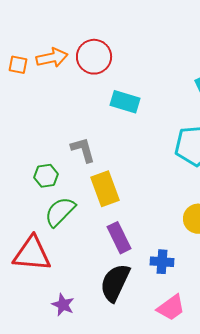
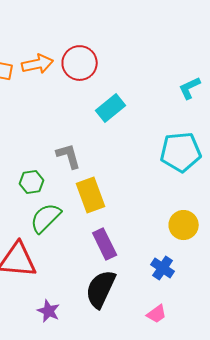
cyan rectangle: (125, 102) -> (111, 108), turned -56
blue cross: (162, 262) -> (163, 268), moved, turned 30
pink trapezoid: (171, 308) -> (157, 314), size x0.7

